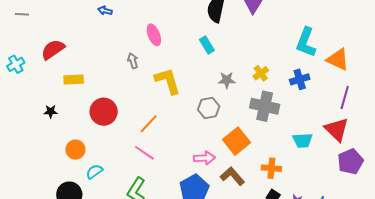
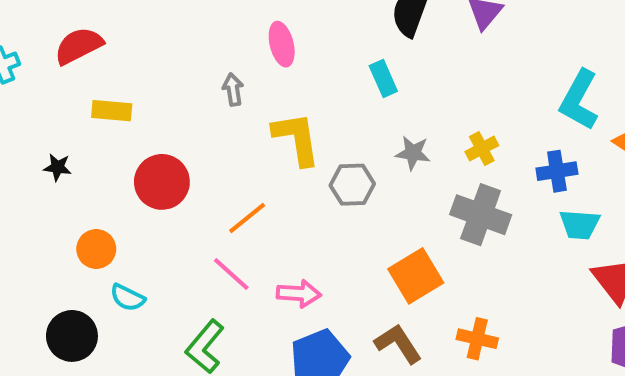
gray hexagon: (209, 108) -> (352, 185), moved
cyan trapezoid: (303, 140) -> (580, 225), moved
pink arrow: (204, 158) -> (299, 294), moved
cyan semicircle: (94, 172) -> (128, 298), turned -126

